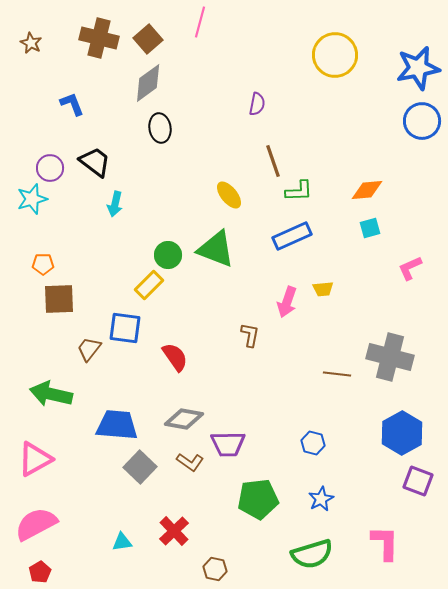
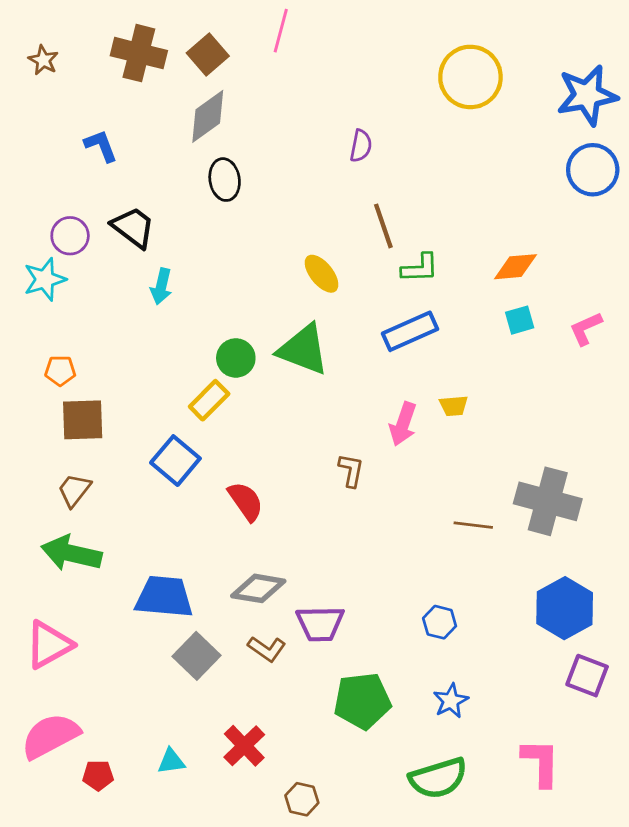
pink L-shape: (410, 268) -> (586, 328), moved
blue square: (125, 328) -> (175, 461), turned 32
brown trapezoid: (89, 349) -> (74, 490), moved
red pentagon: (40, 572) -> (98, 775), moved, turned 30

